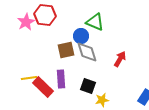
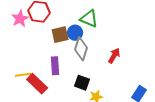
brown square: (66, 50) -> (60, 35), moved
gray diamond: (87, 52) -> (81, 49), turned 35
purple rectangle: (61, 79) -> (55, 66), moved

